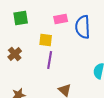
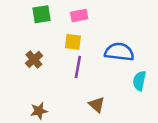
pink rectangle: (61, 19) -> (79, 15), moved
blue semicircle: (83, 27) -> (119, 52), moved, turned 100

